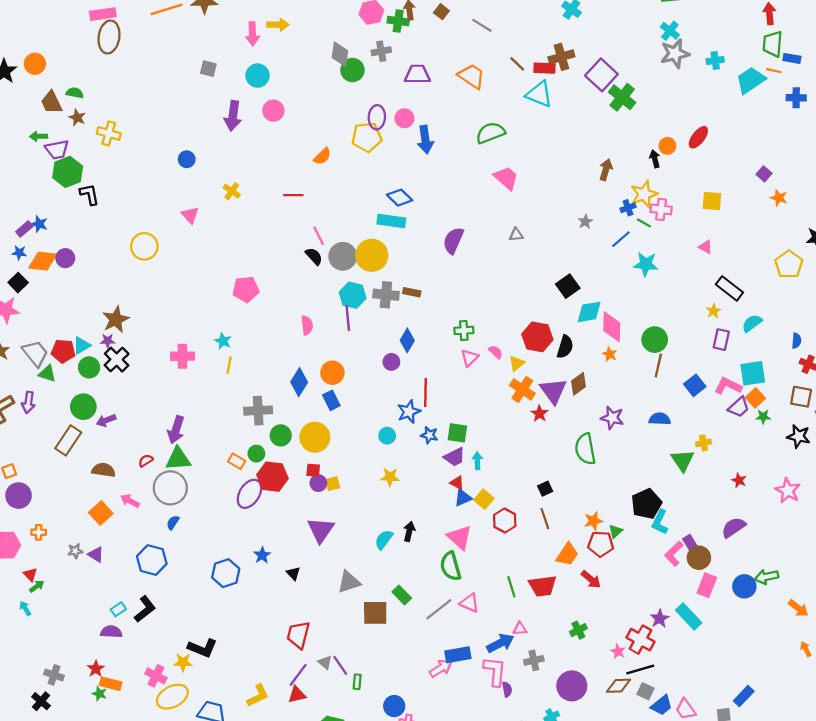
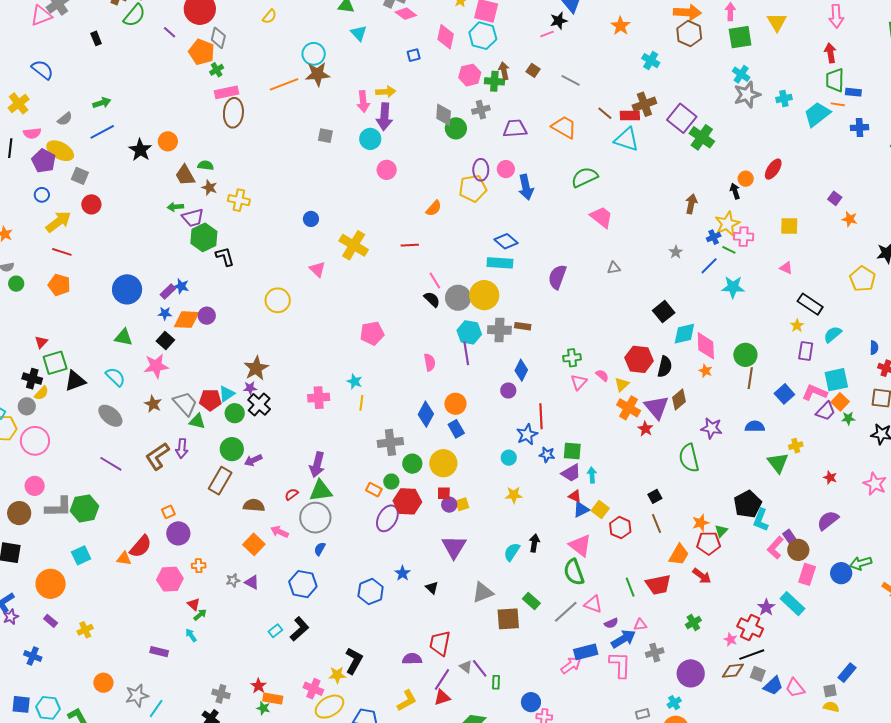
purple arrow: (233, 116) -> (384, 117), moved
yellow cross: (232, 191) -> (354, 245), size x1.8
purple semicircle: (111, 632) -> (412, 659), moved
black L-shape: (202, 648) -> (354, 661), turned -80
purple semicircle: (507, 689) -> (611, 623), moved, turned 80

